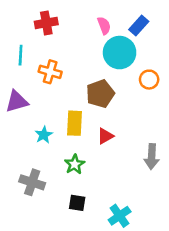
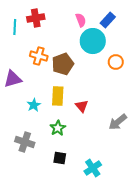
cyan line: (21, 55) -> (15, 27), moved
brown pentagon: (100, 94) -> (63, 64), moved
red triangle: (105, 136) -> (82, 106), turned -40
gray arrow: (152, 157) -> (118, 122), turned 48

